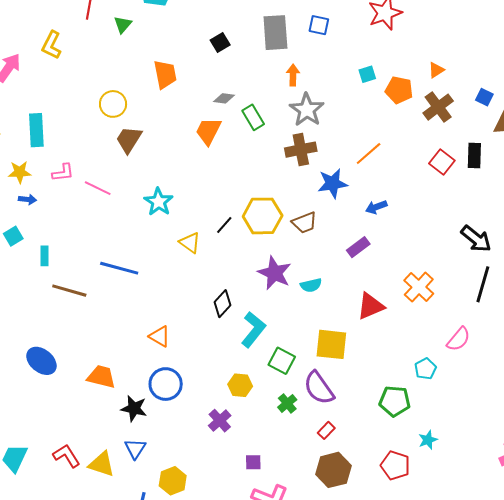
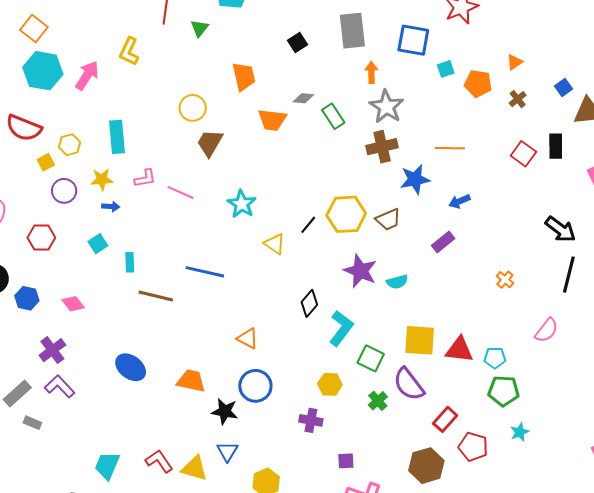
blue square: (319, 25) -> (413, 40), moved, size x1.6
blue square: (484, 97) -> (563, 87), turned 30
brown cross: (438, 107) -> (518, 99), size x0.6
orange trapezoid: (208, 131) -> (272, 120), moved, turned -108
orange line: (369, 154) -> (450, 148), turned 44
orange cross: (419, 287) -> (505, 280), size x0.6
red triangle: (371, 306) -> (459, 350), moved, turned 32
cyan pentagon: (425, 369) -> (495, 358), moved, turned 30
green pentagon: (395, 401) -> (504, 391), moved
purple cross: (220, 421) -> (311, 420), turned -35
red rectangle: (326, 430) -> (445, 419), moved, size x1.4
red pentagon: (395, 465) -> (473, 447), moved

